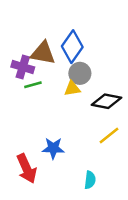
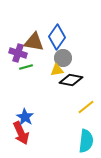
black diamond: (107, 101) -> (71, 80), moved
blue star: (53, 148) -> (25, 117), moved, turned 30
cyan semicircle: (90, 180) -> (86, 141), moved, size x1.6

